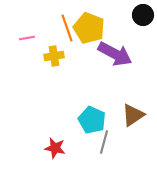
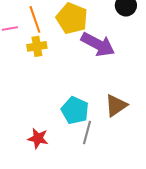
orange line: (67, 28) -> (35, 19), moved

